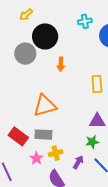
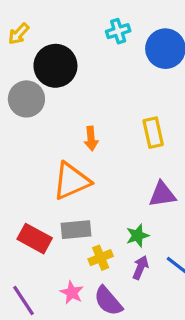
orange arrow: (61, 64) -> (91, 139), moved
green star: (92, 142) -> (137, 236), moved
pink star: (36, 158) -> (72, 293), moved

